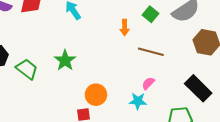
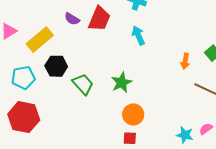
pink semicircle: (148, 83) -> (206, 129), moved
orange circle: (96, 95) -> (133, 114), moved

